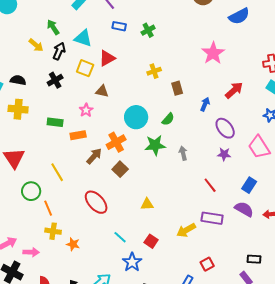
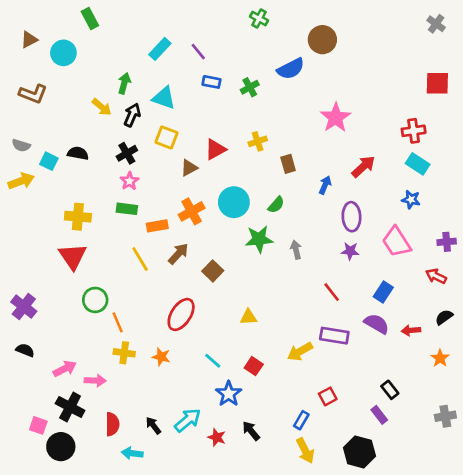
blue semicircle: (239, 16) -> (291, 69), moved
green arrow: (53, 27) -> (124, 83), turned 49
red triangle: (107, 58) -> (215, 149), moved
brown triangle: (102, 91) -> (189, 168), turned -40
yellow cross: (18, 109) -> (78, 217), moved
pink star: (86, 110) -> (130, 181), moved
purple ellipse: (225, 128) -> (351, 217), turned 35
orange cross: (116, 142) -> (192, 211), moved
yellow line: (57, 172) -> (140, 259), moved
red ellipse: (96, 202) -> (181, 314), turned 75
orange star: (73, 244) -> (161, 357), moved
black rectangle: (254, 259) -> (390, 390), turned 48

